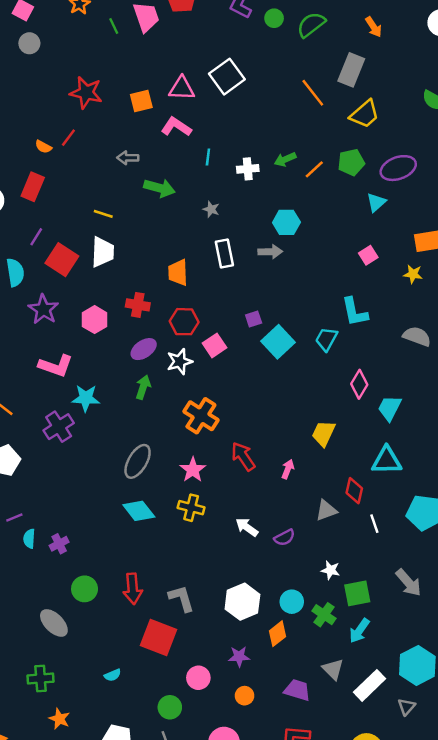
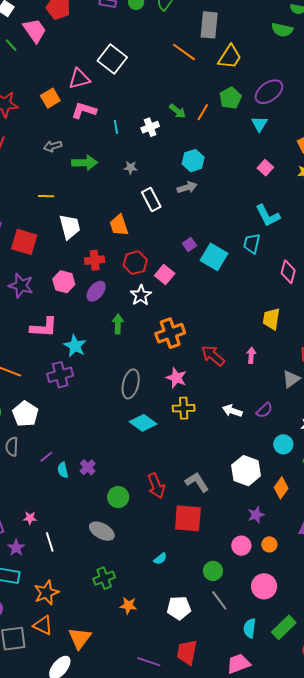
green arrow: (285, 159) -> (178, 111), turned -102
white trapezoid: (103, 252) -> (70, 227), moved
purple ellipse: (144, 349) -> (96, 291), moved
cyan star: (86, 398) -> (75, 346), turned -30
orange cross: (201, 416) -> (170, 333), turned -36
purple cross: (59, 427) -> (60, 375), turned 35
cyan circle: (292, 602) -> (283, 444), moved
pink circle: (198, 678) -> (241, 546), moved

